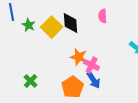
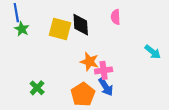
green star: (29, 25) -> (22, 29), moved
yellow square: (52, 27) -> (60, 29), turned -30
pink cross: (92, 65) -> (104, 70), turned -35

